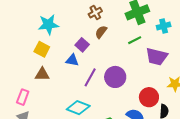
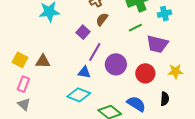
yellow square: (42, 49) -> (20, 60), moved
blue triangle: (72, 60) -> (84, 72), moved
purple line: (90, 77) -> (95, 52), moved
red circle: (149, 97) -> (145, 73), moved

